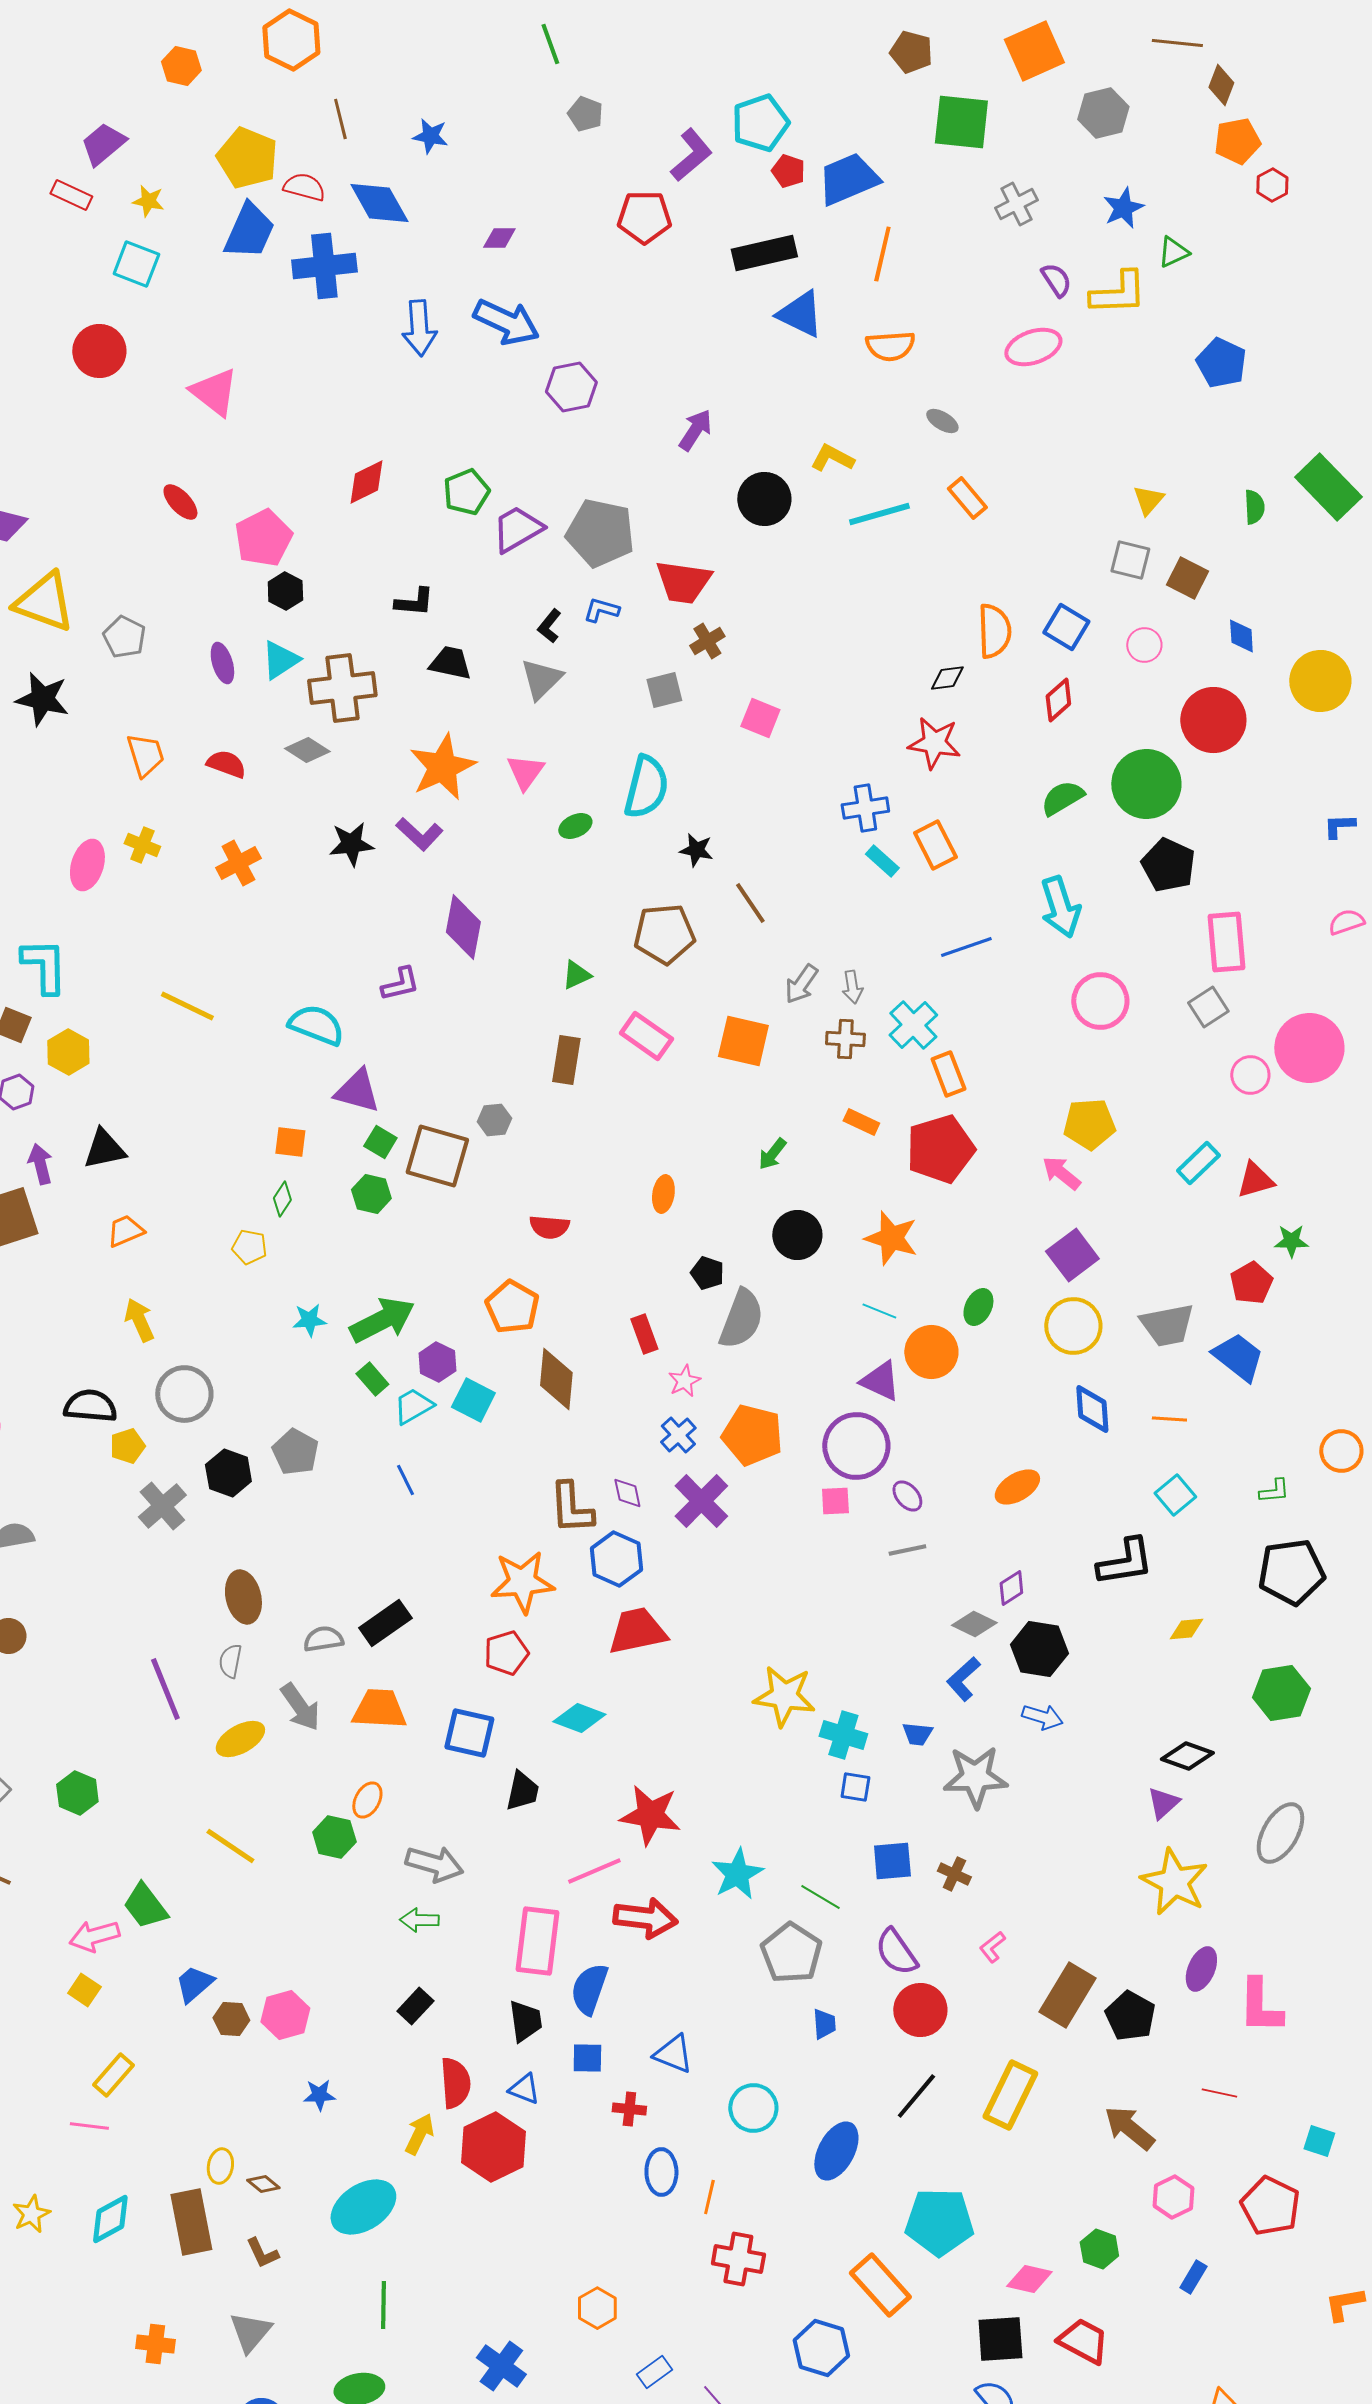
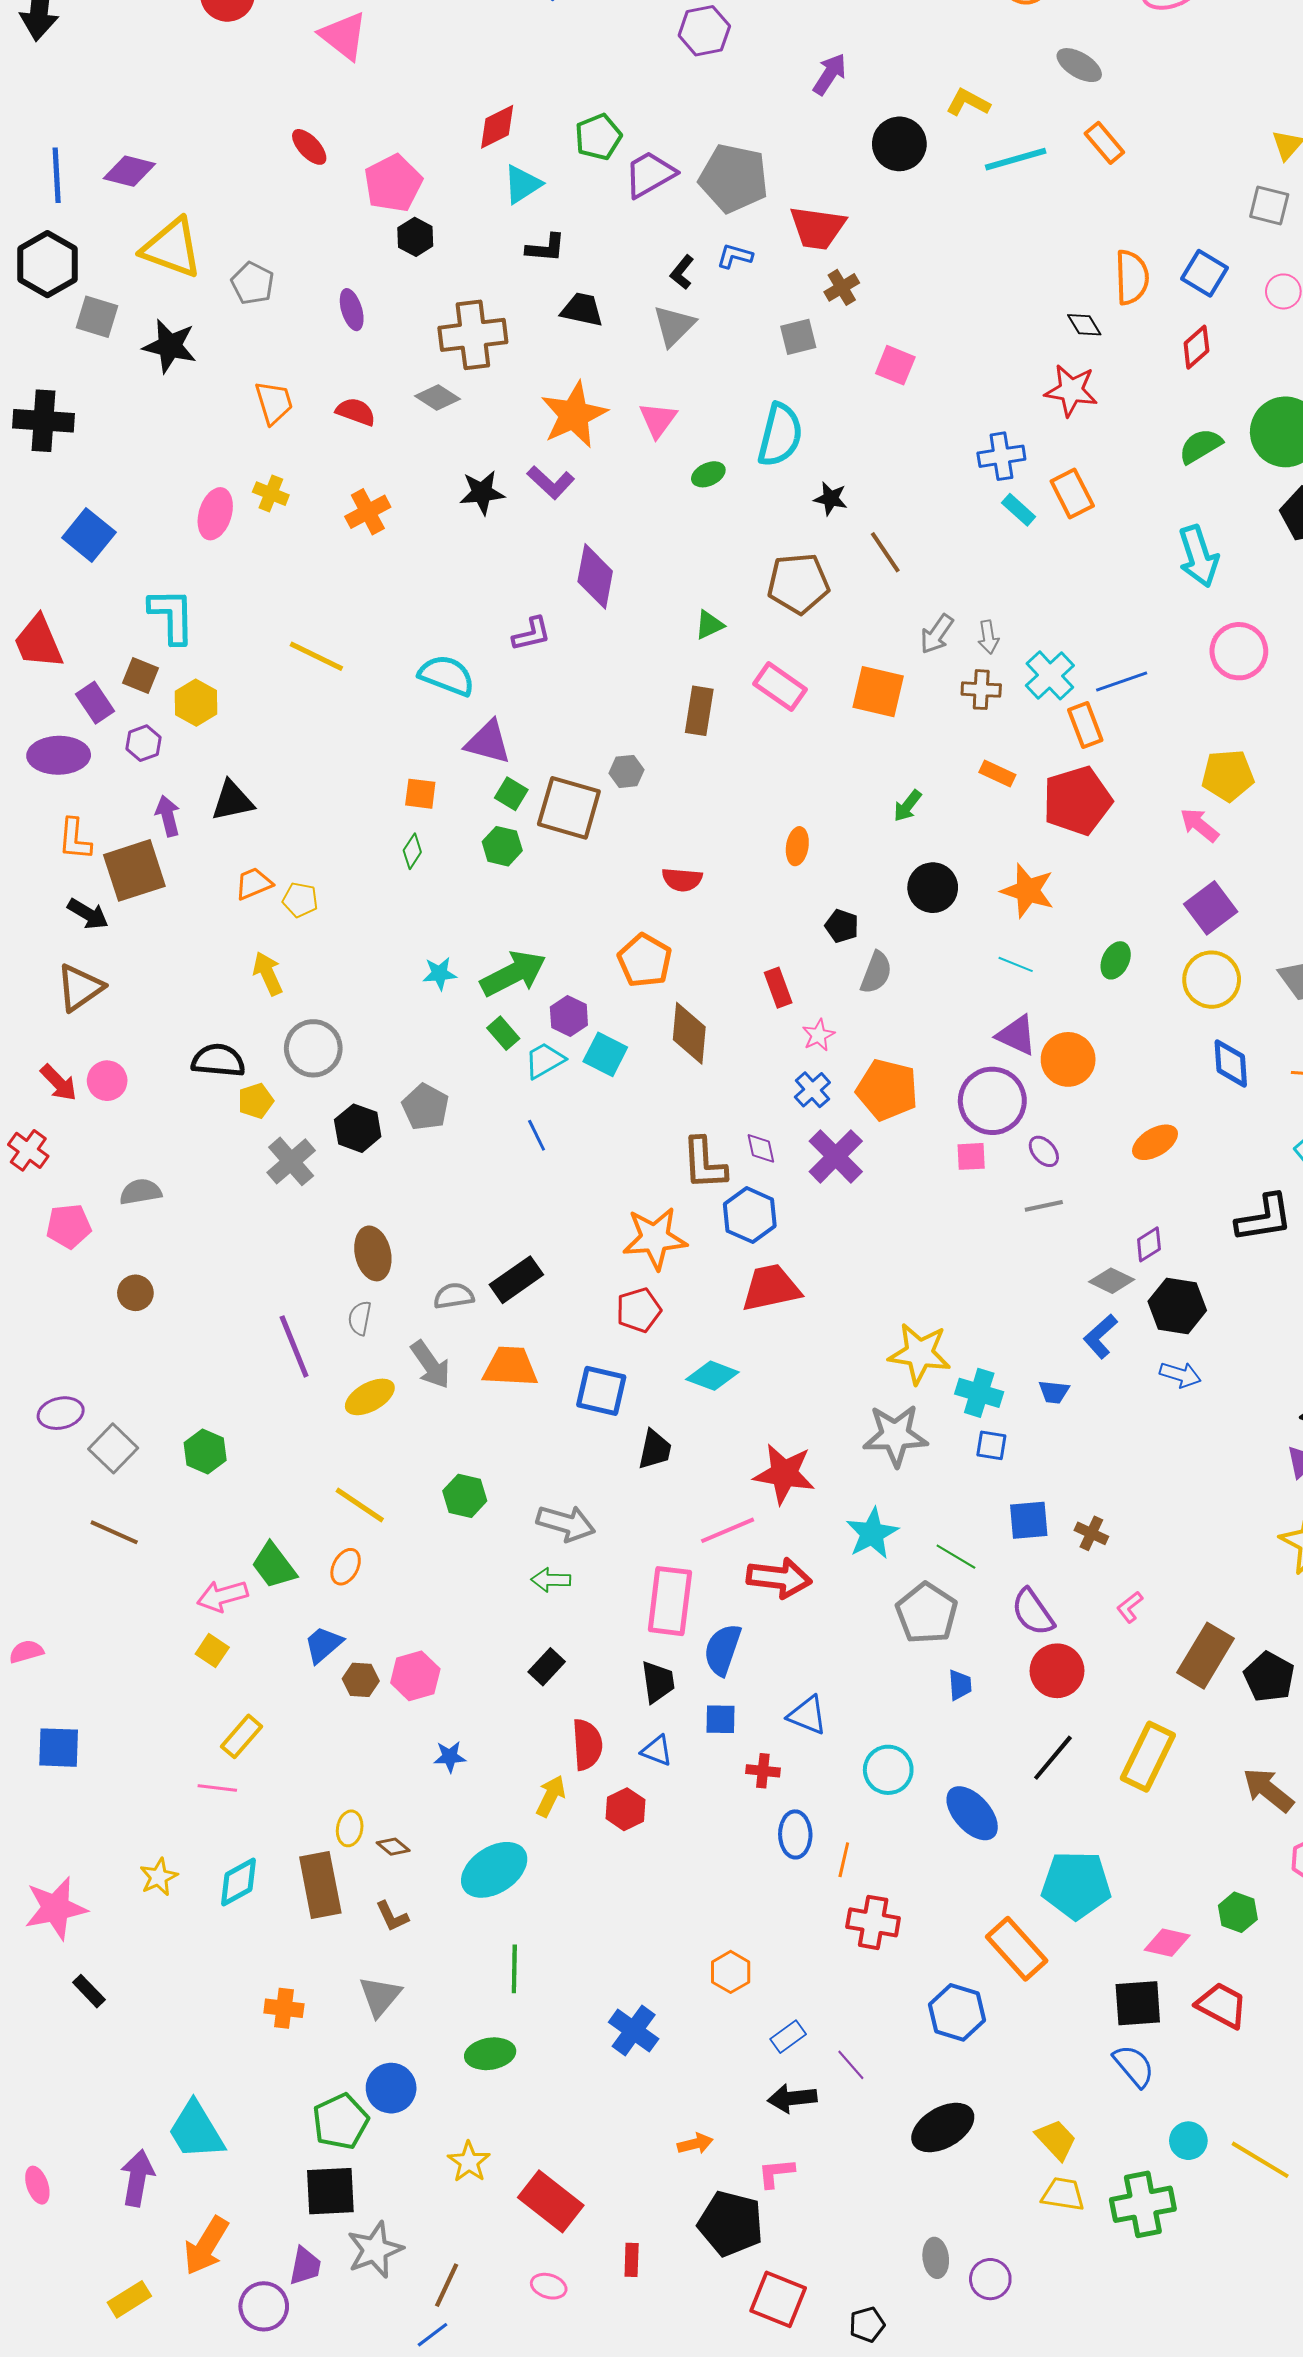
gray ellipse: (942, 421) -> (1079, 65), size x1.4
cyan triangle: (280, 660) -> (522, 184), moved
black diamond: (947, 678) -> (1084, 325), turned 66
blue line: (966, 947) -> (1122, 681), moved
yellow pentagon: (249, 1247) -> (300, 900), moved
gray semicircle: (741, 1319) -> (876, 973), size x0.7
orange circle: (931, 1352) -> (1068, 1059), moved
gray star: (975, 1777) -> (895, 1435), moved
orange ellipse: (367, 1800) -> (346, 1567), moved
red hexagon: (493, 2147) -> (625, 1809), size x0.6
blue ellipse: (836, 2151) -> (972, 1813), turned -70

